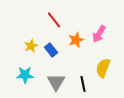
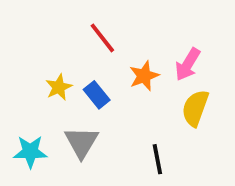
yellow semicircle: (103, 68) -> (195, 108), moved
cyan star: (25, 75) -> (30, 152), moved
gray triangle: (56, 82) -> (81, 142), moved

